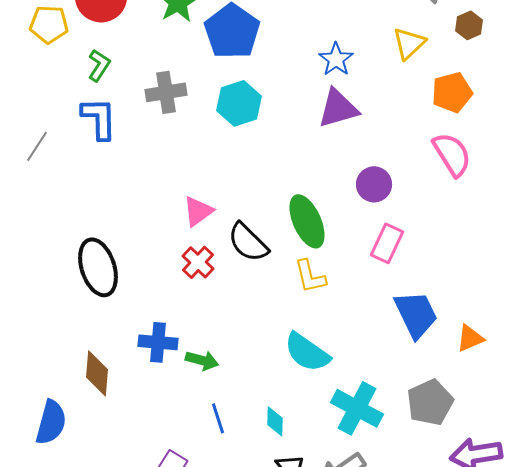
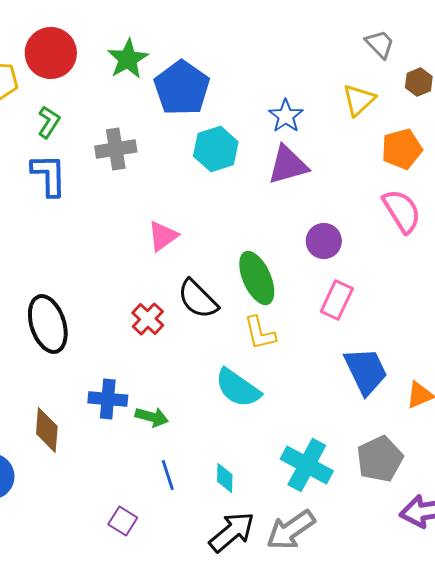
cyan hexagon: (239, 103) -> (216, 149), moved
pink triangle: (198, 211) -> (163, 236), moved
cyan semicircle: (307, 352) -> (238, 388), moved

